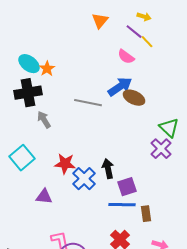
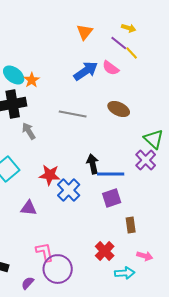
blue arrow: (120, 87) -> (86, 71), moved
black arrow: (108, 169) -> (93, 164), moved
blue line: (122, 205) -> (111, 174), moved

